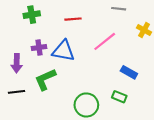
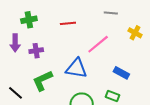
blue triangle: (63, 51) -> (76, 68), moved
purple arrow: (17, 63) -> (15, 43), moved
black line: (16, 92) -> (16, 93), turned 49

